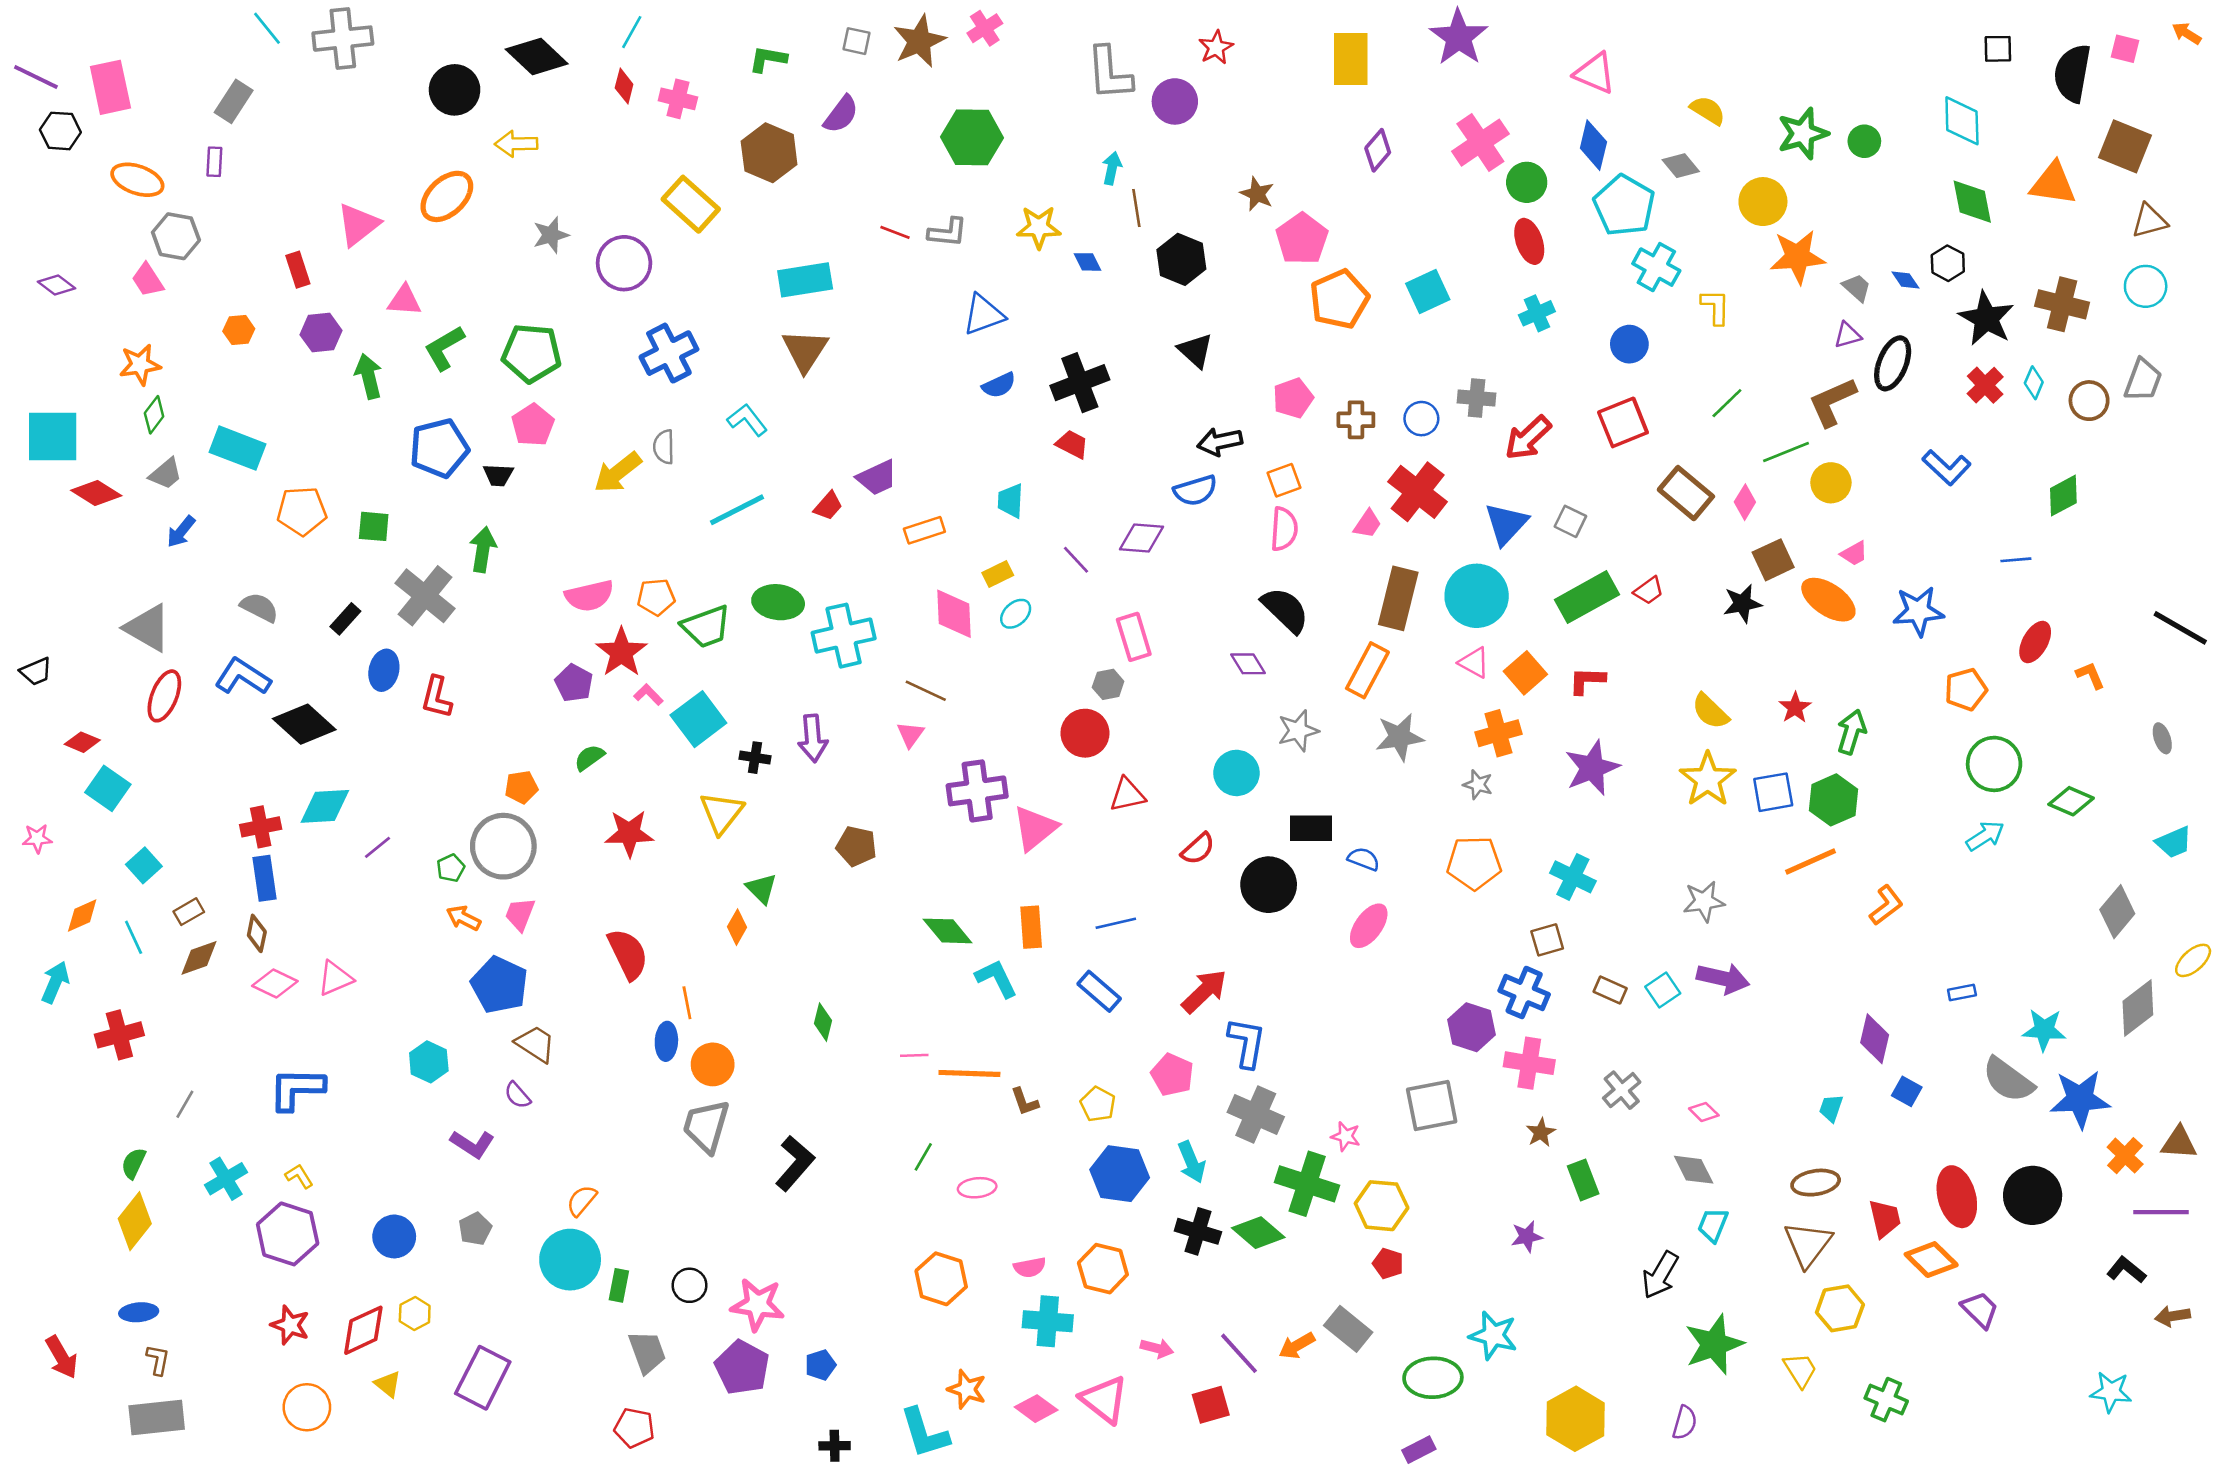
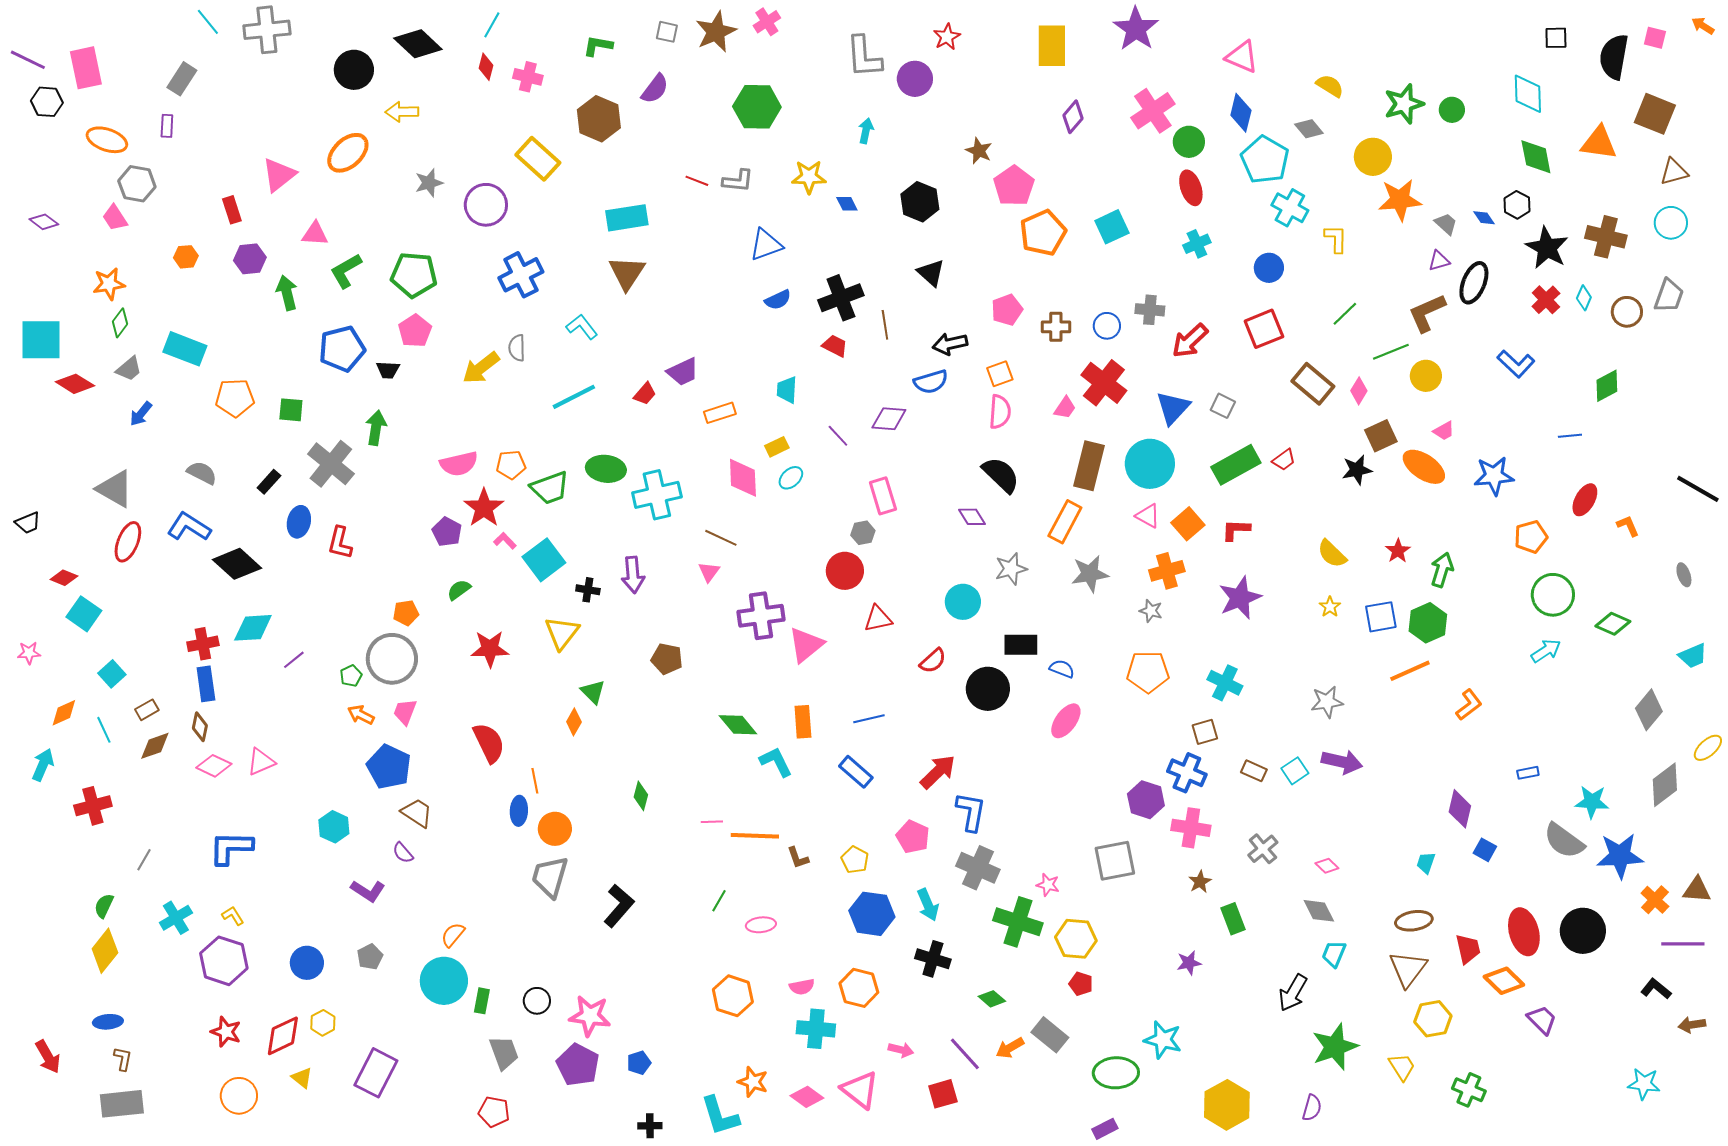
brown line: (1136, 208) -> (885, 325), moved
yellow star: (1708, 779) -> (1330, 607), size x0.5
green diamond: (1258, 1233) -> (992, 999), moved, size x0.7

